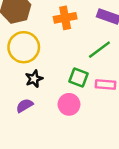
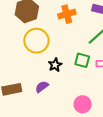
black star: (34, 79) -> (55, 65), moved
pink circle: (69, 104) -> (83, 104), moved

